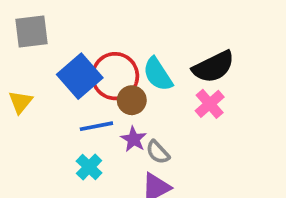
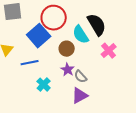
black semicircle: (213, 67) -> (97, 25), moved, turned -95
red circle: (115, 76) -> (54, 18), moved
blue line: (96, 126) -> (30, 63), moved

